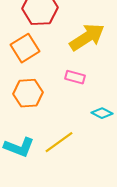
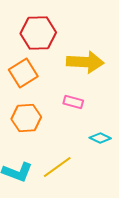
yellow arrow: (87, 37) -> (85, 62), turned 36

